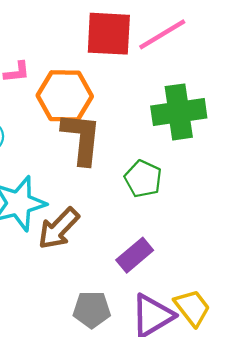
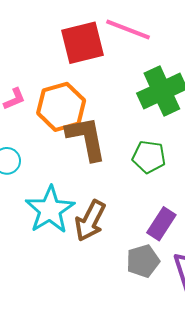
pink line: (162, 34) -> (128, 30), turned 69
gray pentagon: (92, 310) -> (143, 261), moved

